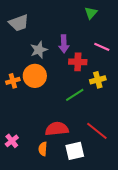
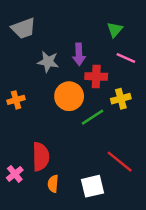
green triangle: (91, 13) -> (115, 30), moved
gray star: (39, 50) -> (48, 62), turned 30
orange circle: (35, 76) -> (69, 96), moved
red semicircle: (57, 129) -> (41, 157), moved, turned 95

